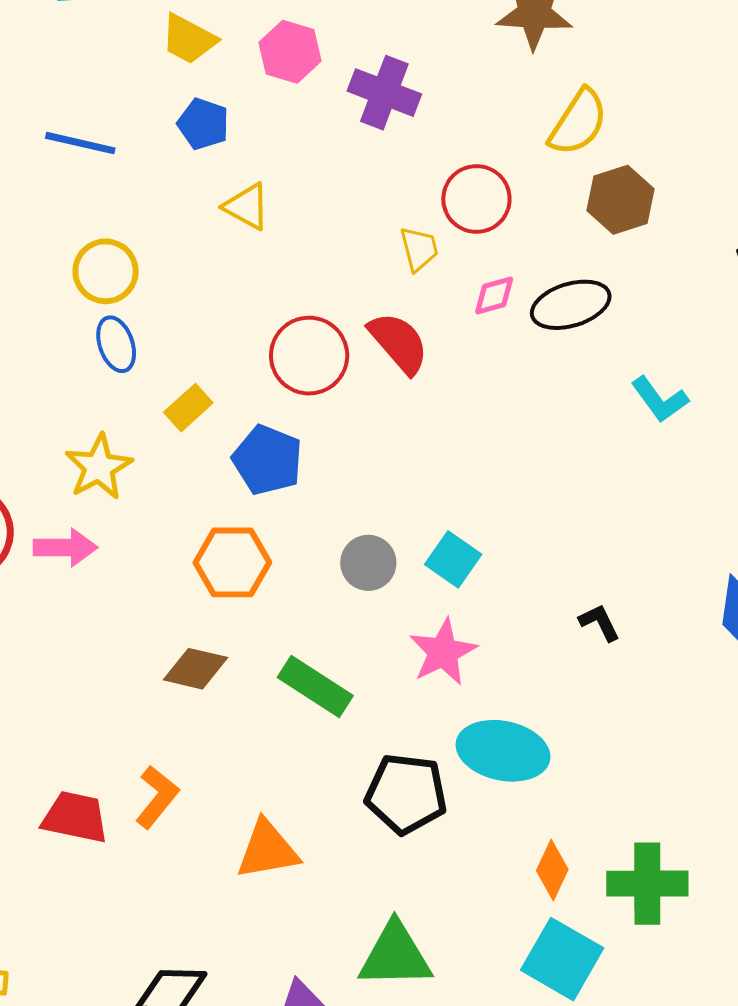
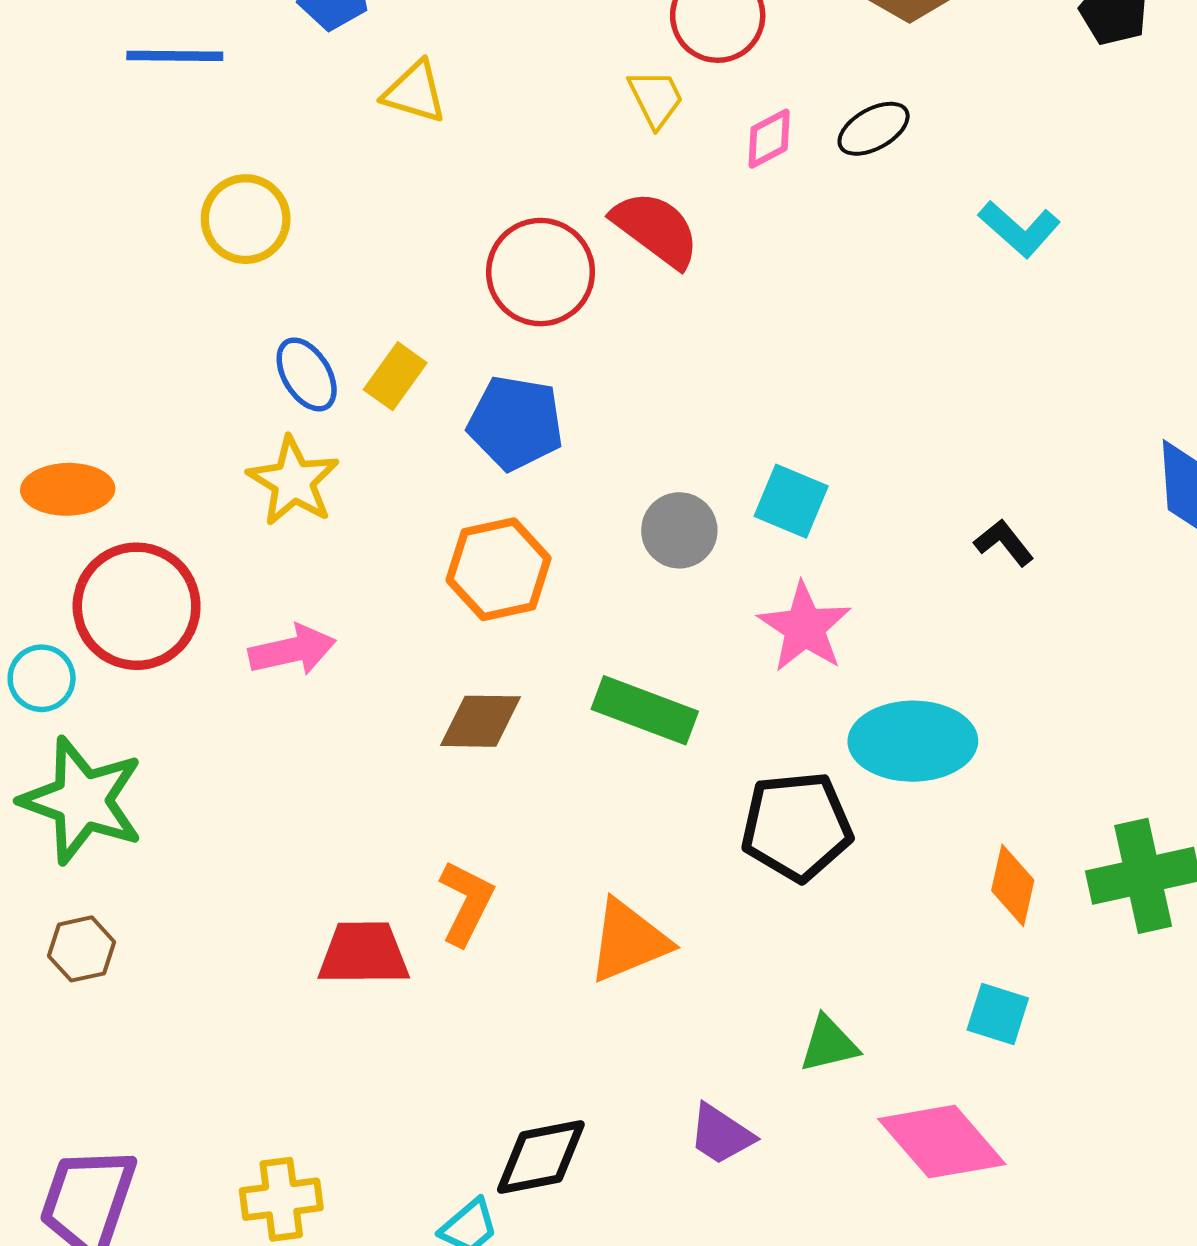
black ellipse: (571, 305) -> (874, 129), size x0.7
blue ellipse: (116, 344) -> (307, 374), moved
pink arrow: (65, 548) -> (292, 650), moved
green triangle: (395, 955) -> (829, 1044), size x0.6
cyan square: (562, 959) -> (998, 1014), moved, size x0.6

